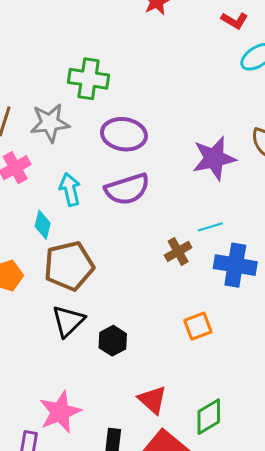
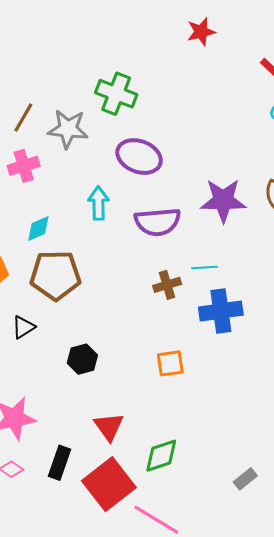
purple semicircle: (127, 189) -> (158, 222), moved
cyan arrow: (70, 190) -> (99, 203), moved
cyan diamond: (43, 225) -> (38, 229), turned 40
blue cross: (235, 265) -> (221, 311), turned -30
black triangle: (68, 321) -> (23, 327), moved, size x0.7

